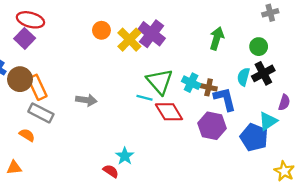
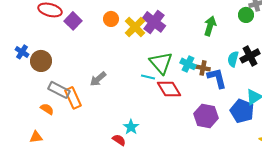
purple square: (25, 38) -> (73, 21), moved
green circle: (259, 47) -> (246, 15), moved
orange rectangle: (37, 87) -> (73, 98), moved
gray arrow: (86, 100) -> (98, 79), turned 132
purple hexagon: (212, 126) -> (206, 116), moved

